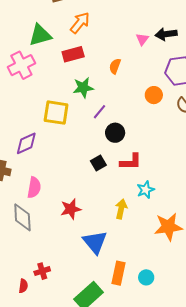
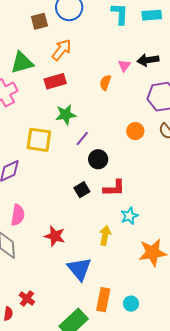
orange semicircle: (115, 66) -> (105, 83), moved
orange circle: (154, 95) -> (135, 131), moved
red star: (71, 209) -> (55, 236), turned 30
red cross: (42, 271) -> (27, 298), turned -35

